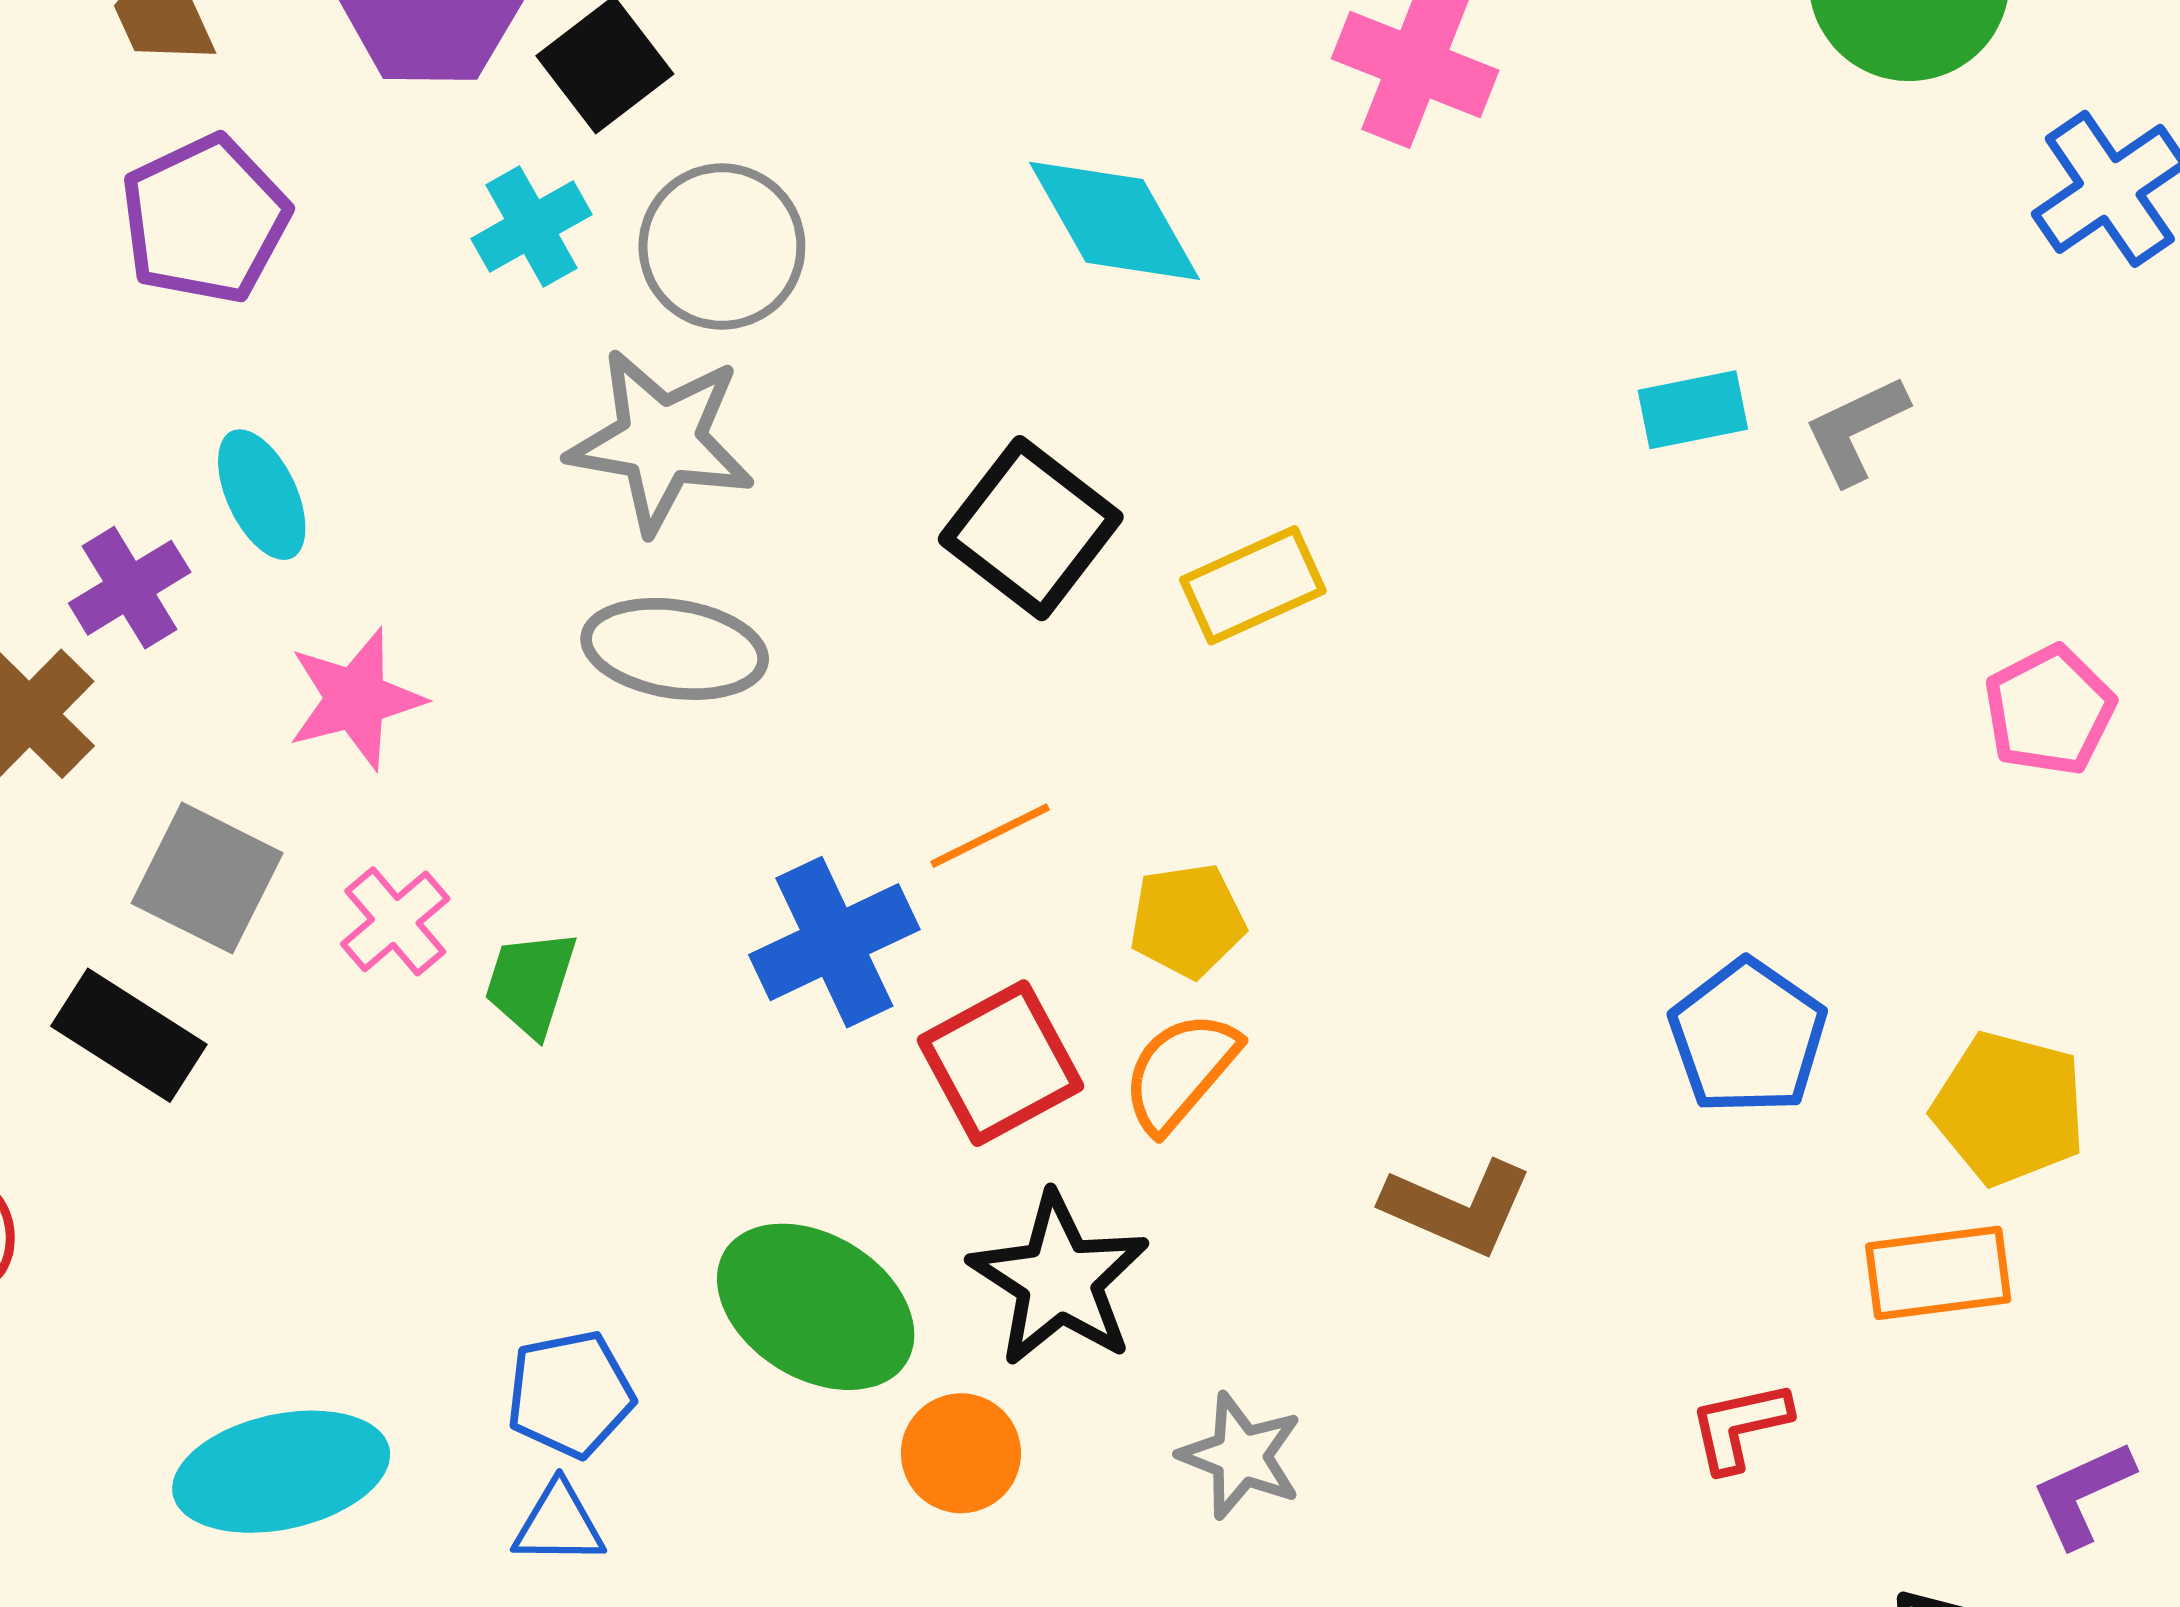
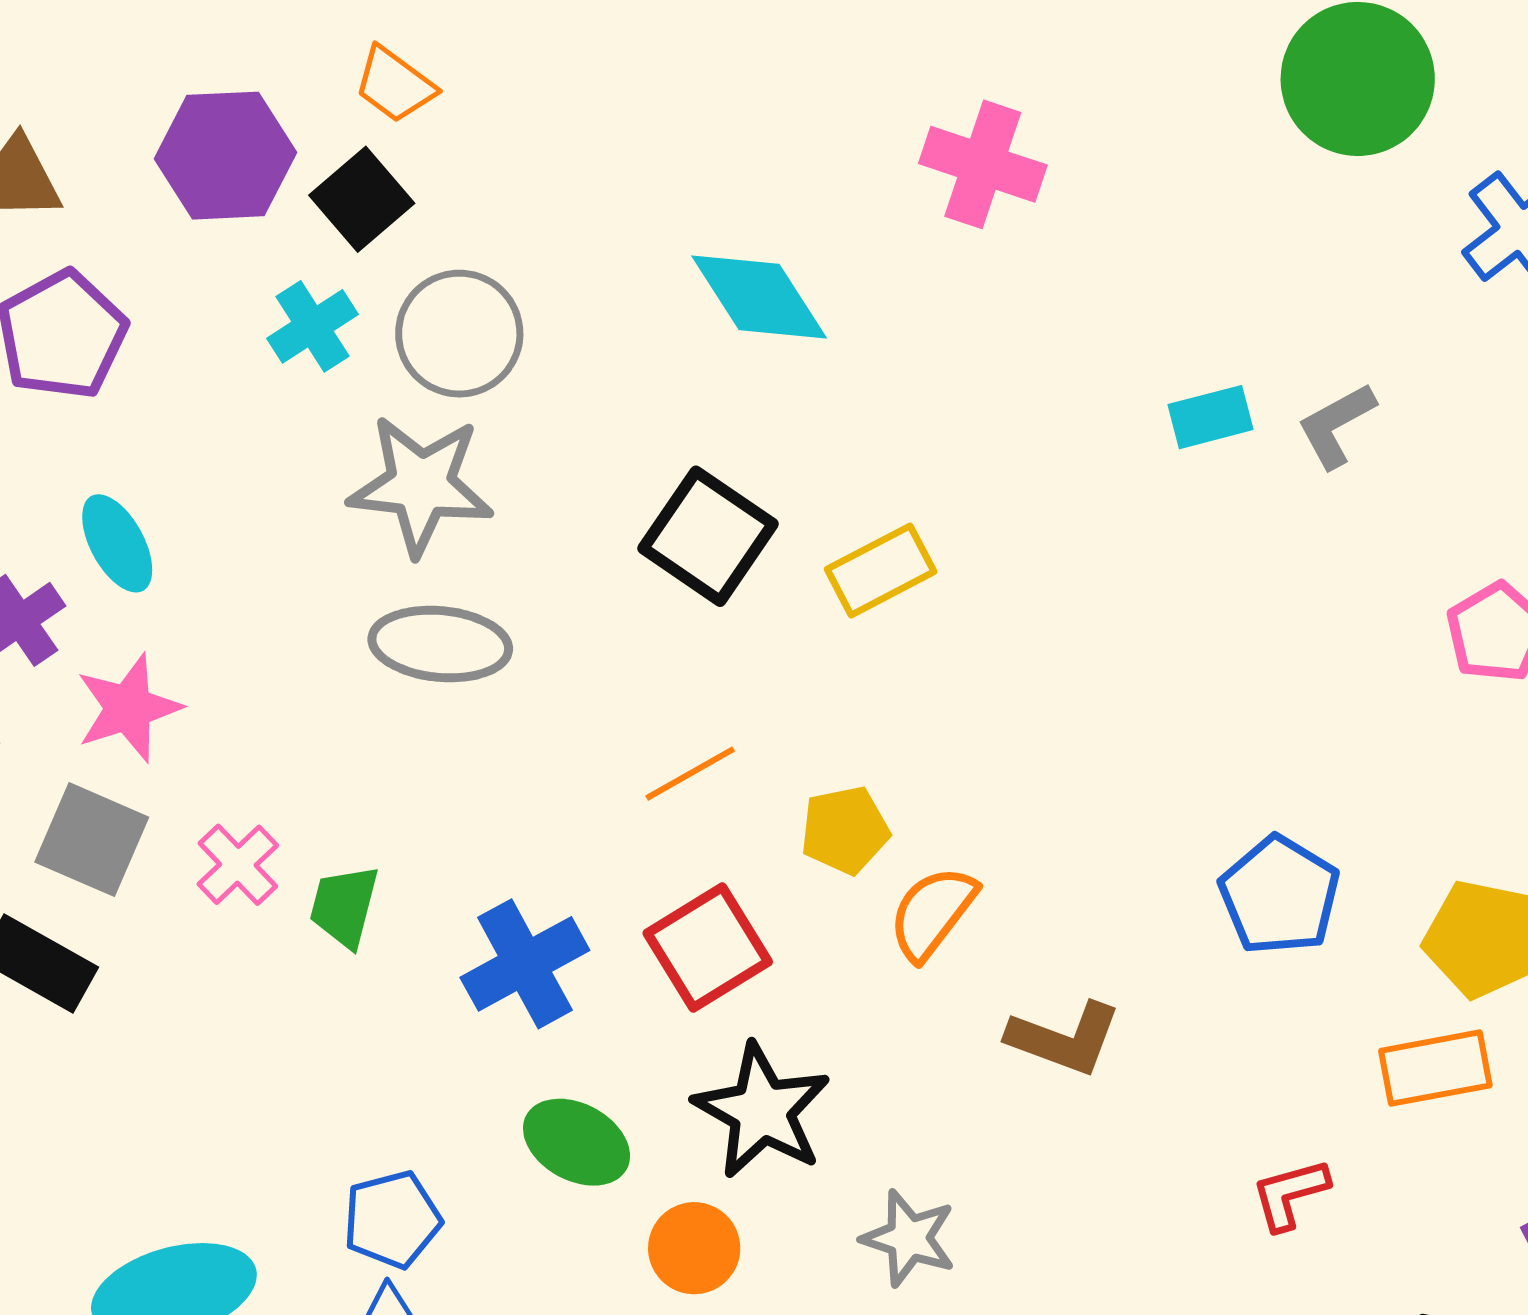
pink star: (356, 699) -> (128, 708), moved
blue cross: (834, 942) -> (525, 964), moved
orange semicircle: (1180, 1072) -> (932, 913), moved
green ellipse: (816, 1307) -> (577, 1142), size x0.7

